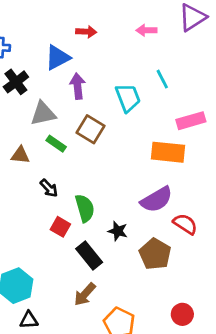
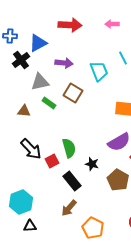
red arrow: (86, 32) -> (70, 25), size x1.6
blue triangle: (58, 58) -> (38, 43), moved
purple arrow: (78, 86) -> (64, 63), turned 102
black arrow: (49, 188) -> (31, 149), moved, size x1.6
red square: (60, 227) -> (52, 161), turned 32

